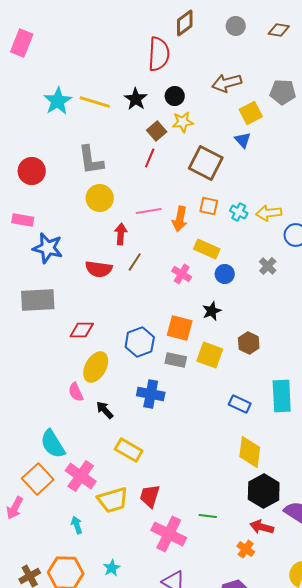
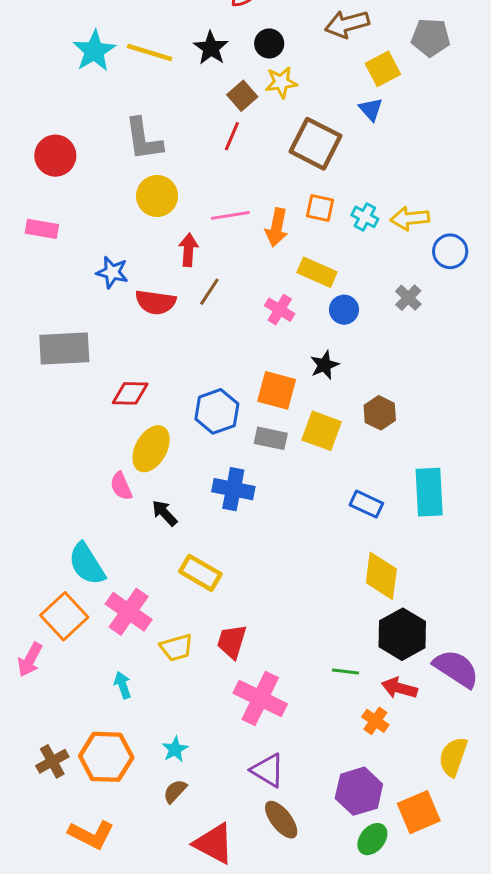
blue star: (48, 248) -> (112, 272), moved, size x0.7
yellow trapezoid: (113, 500) -> (176, 648), size x0.7
green line: (208, 516) -> (345, 672), moved

